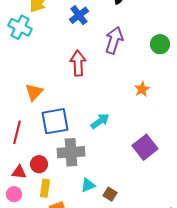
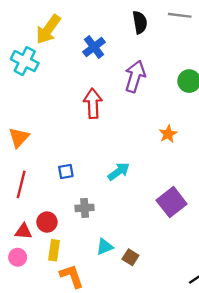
orange triangle: (34, 92) -> (19, 137), moved
blue square: (55, 121) -> (66, 172), size x0.5
gray cross: (71, 152) -> (85, 208), size x0.6

